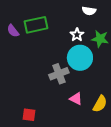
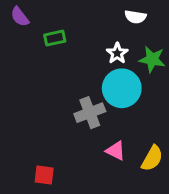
green rectangle: (36, 25) -> (55, 38), size x0.6
purple semicircle: (13, 31) -> (20, 17), moved

